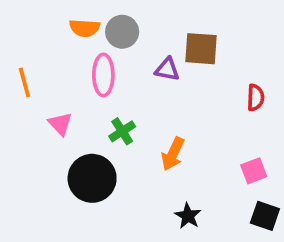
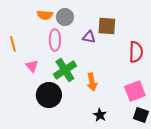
red semicircle: (256, 98) -> (136, 52), size x1.5
green cross: (122, 131) -> (65, 70), size x1.6
orange arrow: (173, 154) -> (92, 82), turned -36
pink square: (254, 171) -> (135, 91), size x1.5

